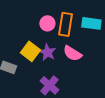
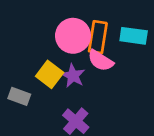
pink circle: (47, 23) -> (73, 36), size x1.6
pink semicircle: (72, 53) -> (101, 61), moved

